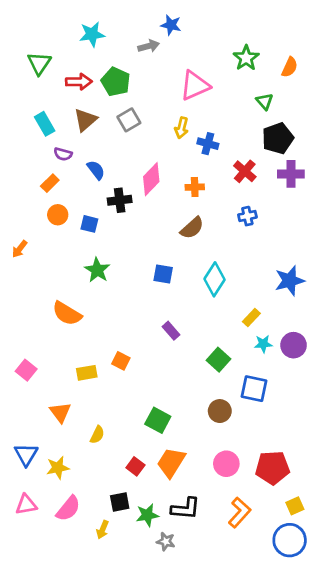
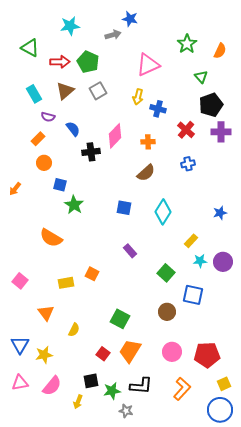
green triangle: (39, 63) -> (30, 48), turned -36
blue square: (89, 224) -> (60, 185), moved
blue star: (290, 281) -> (220, 213), size x0.6

